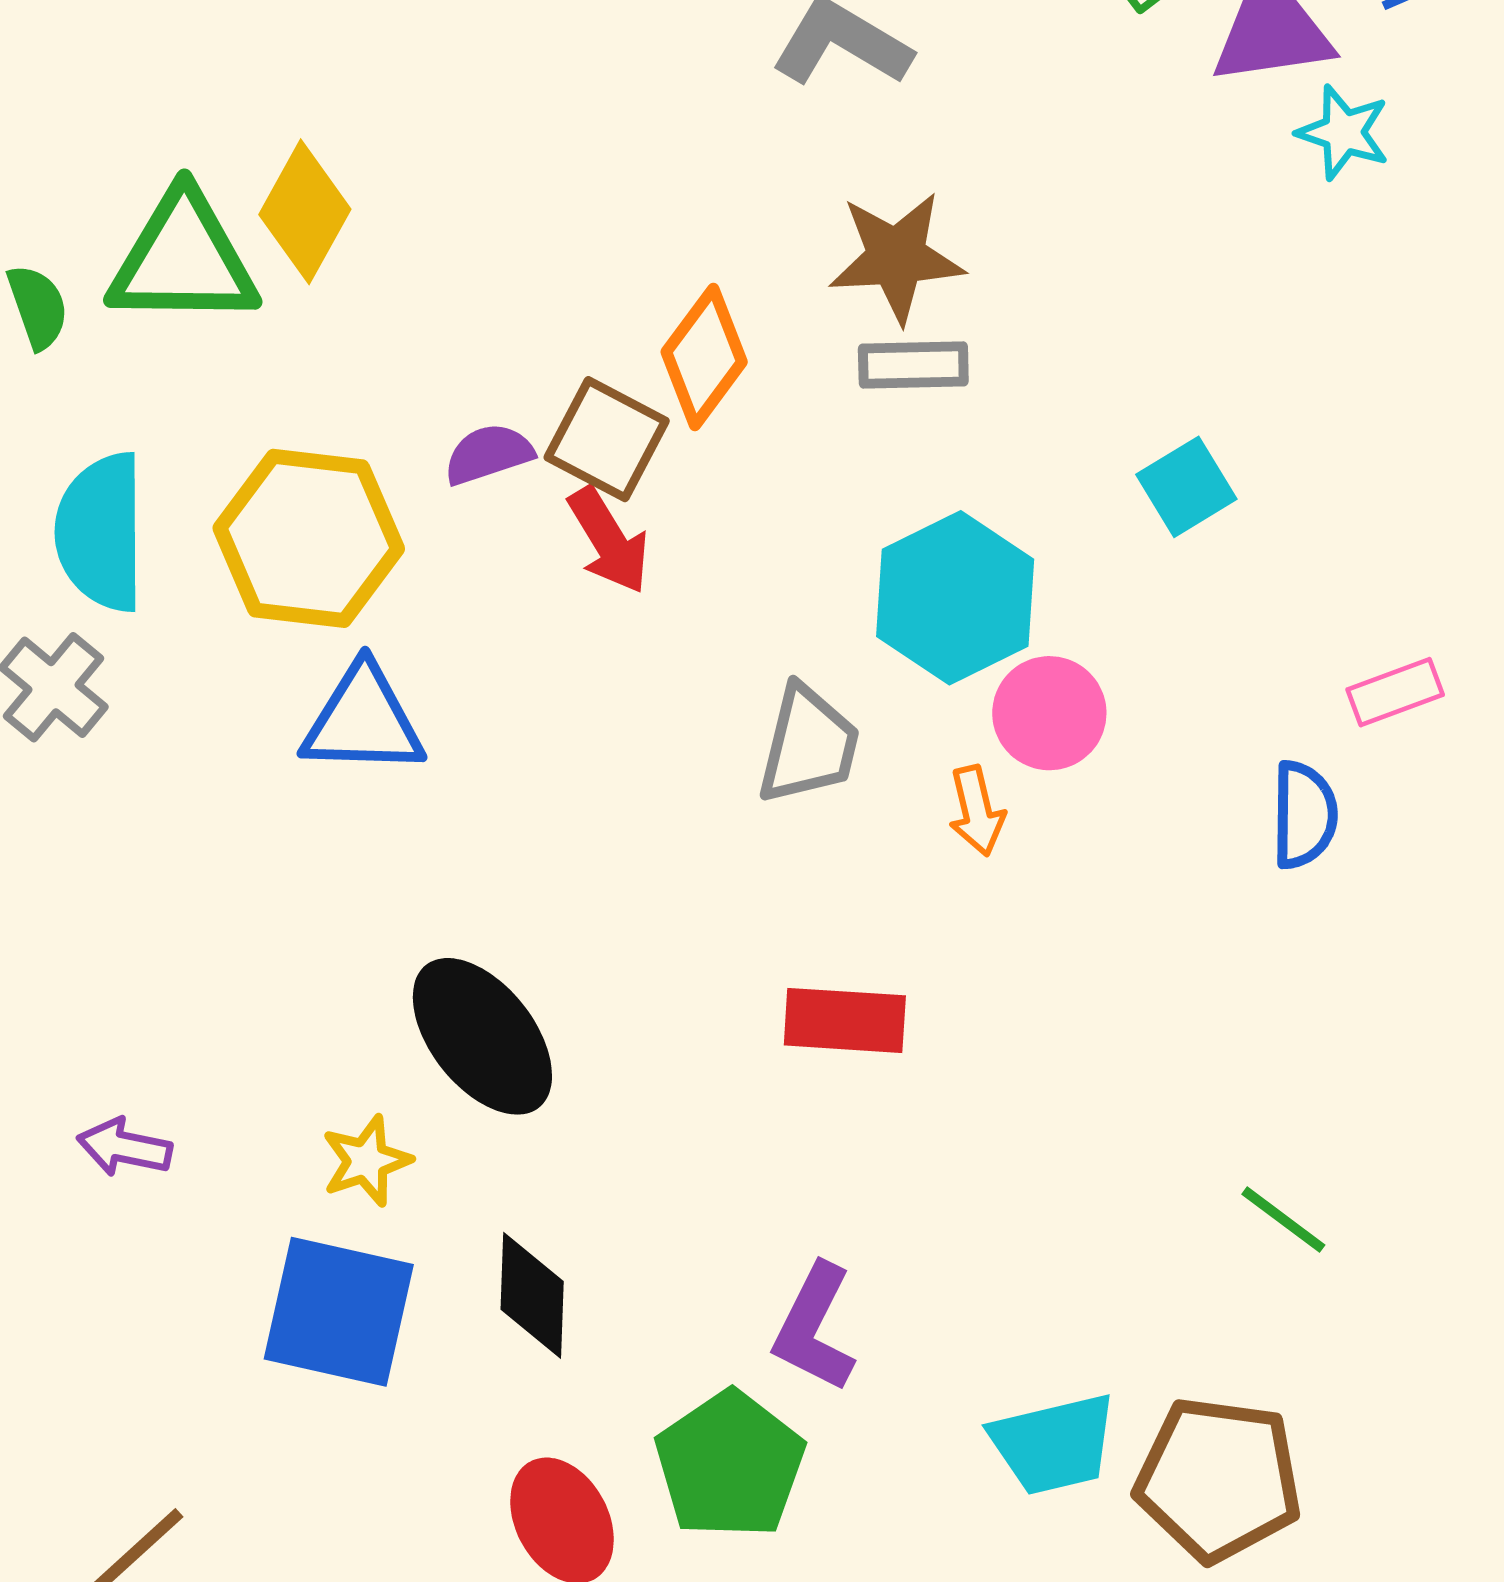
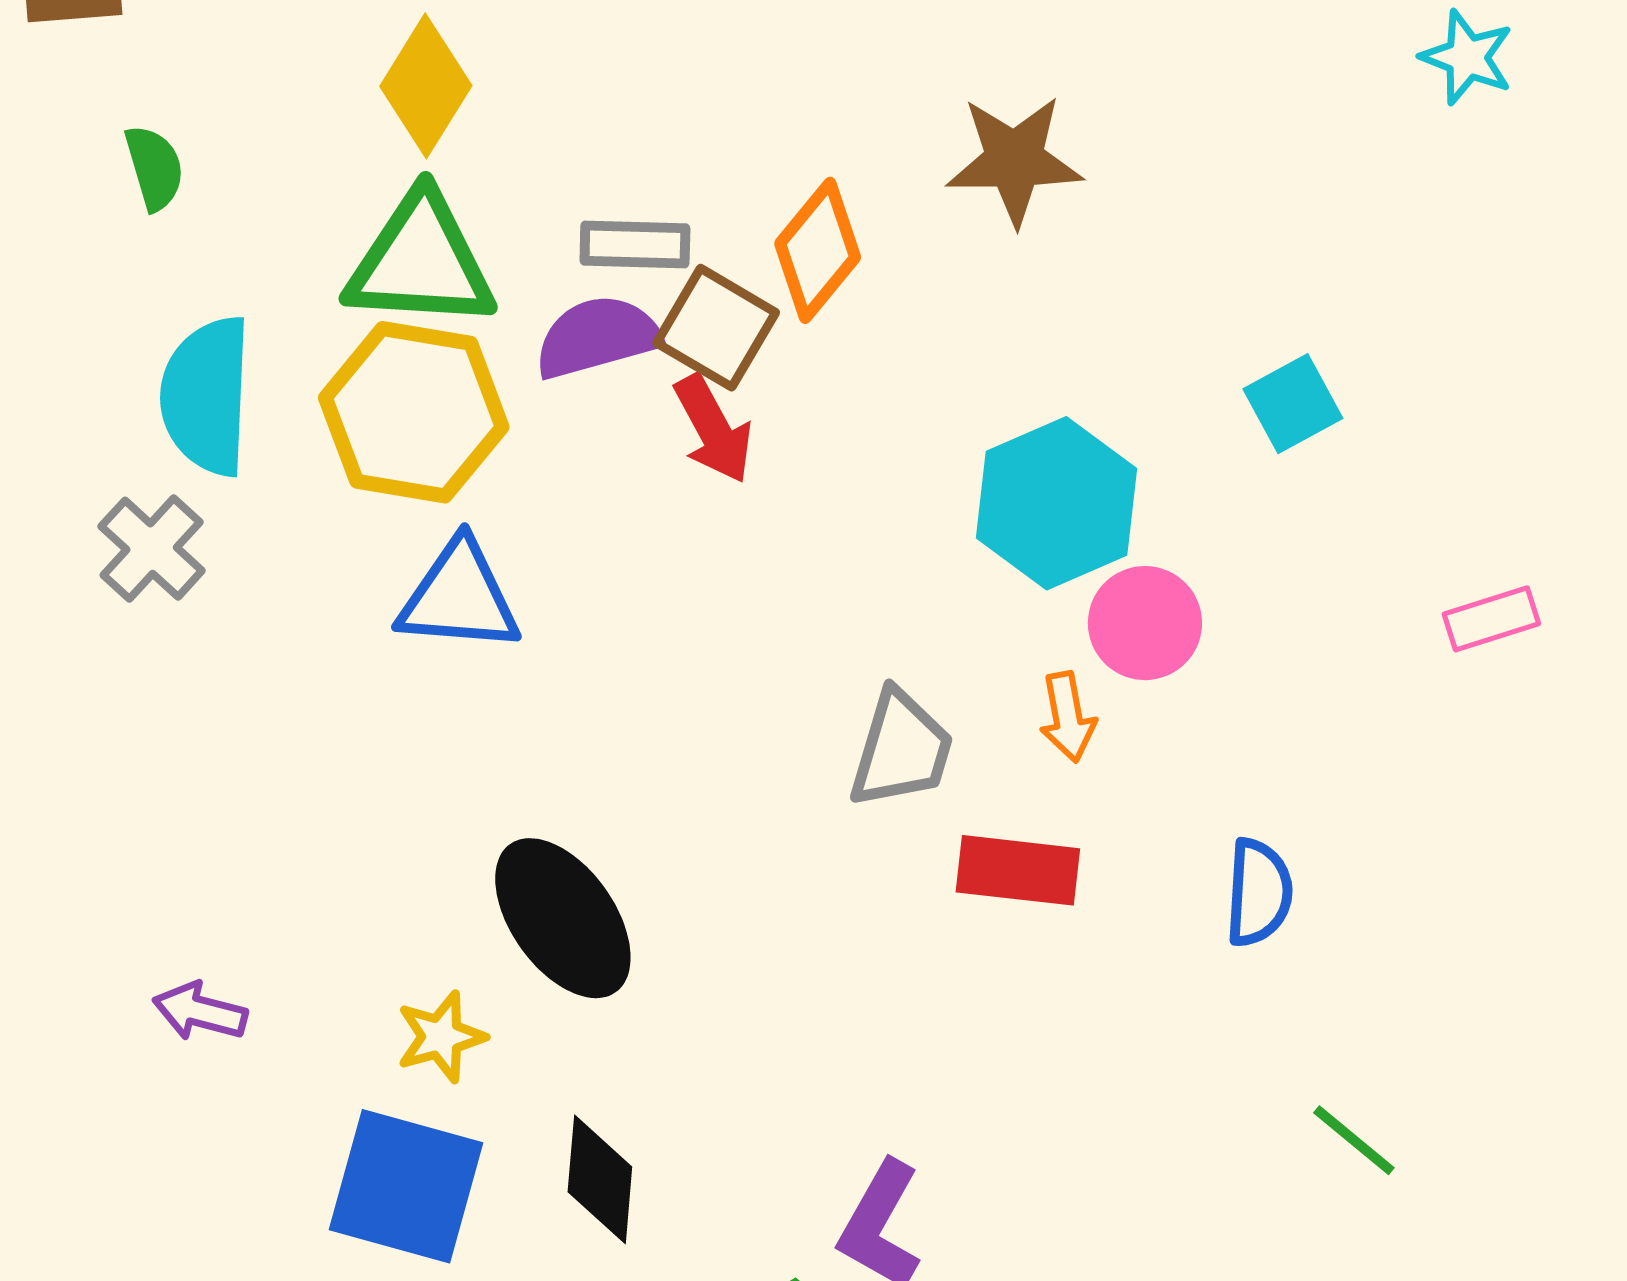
green triangle: (183, 259) -> (421, 262), moved
gray rectangle: (913, 365) -> (635, 244), moved
purple semicircle: (489, 454) -> (597, 337), size x1.4
gray trapezoid: (808, 745) -> (901, 749), moved
blue semicircle: (1304, 815) -> (1259, 893), moved
red rectangle: (845, 1020) -> (1018, 870), moved

